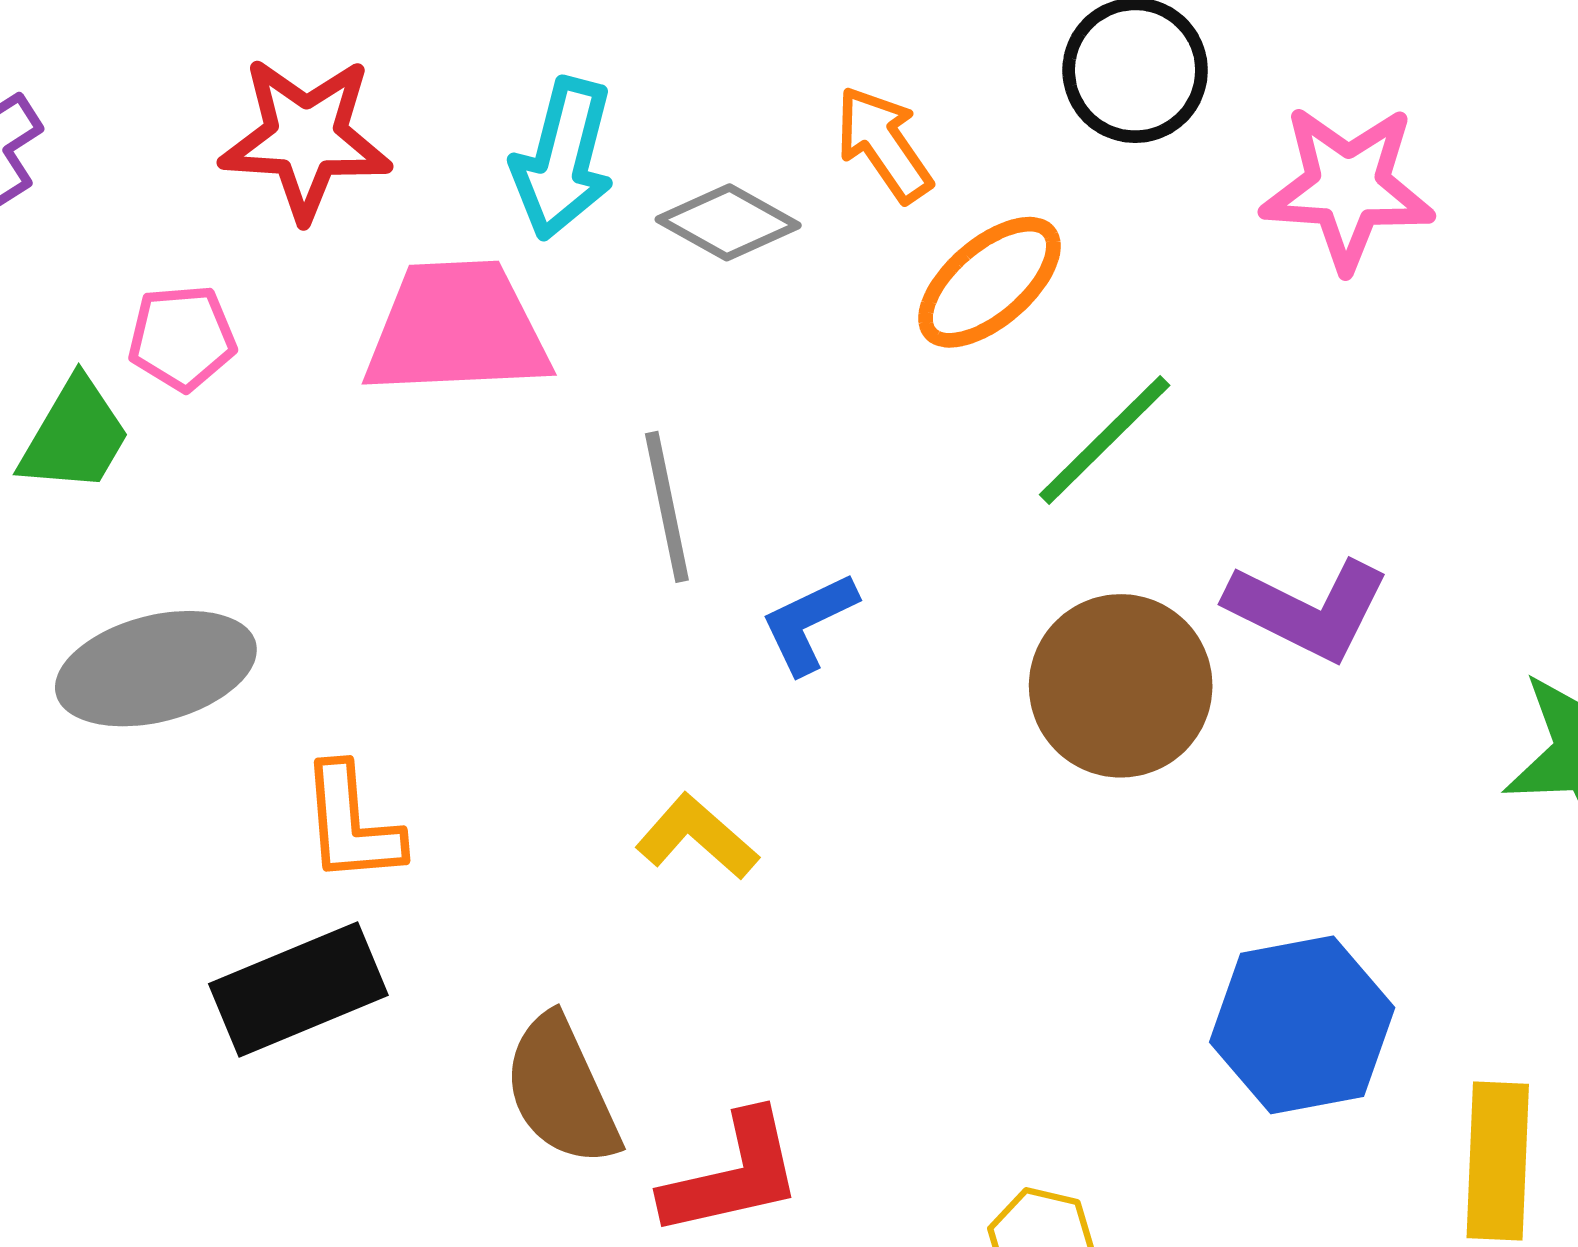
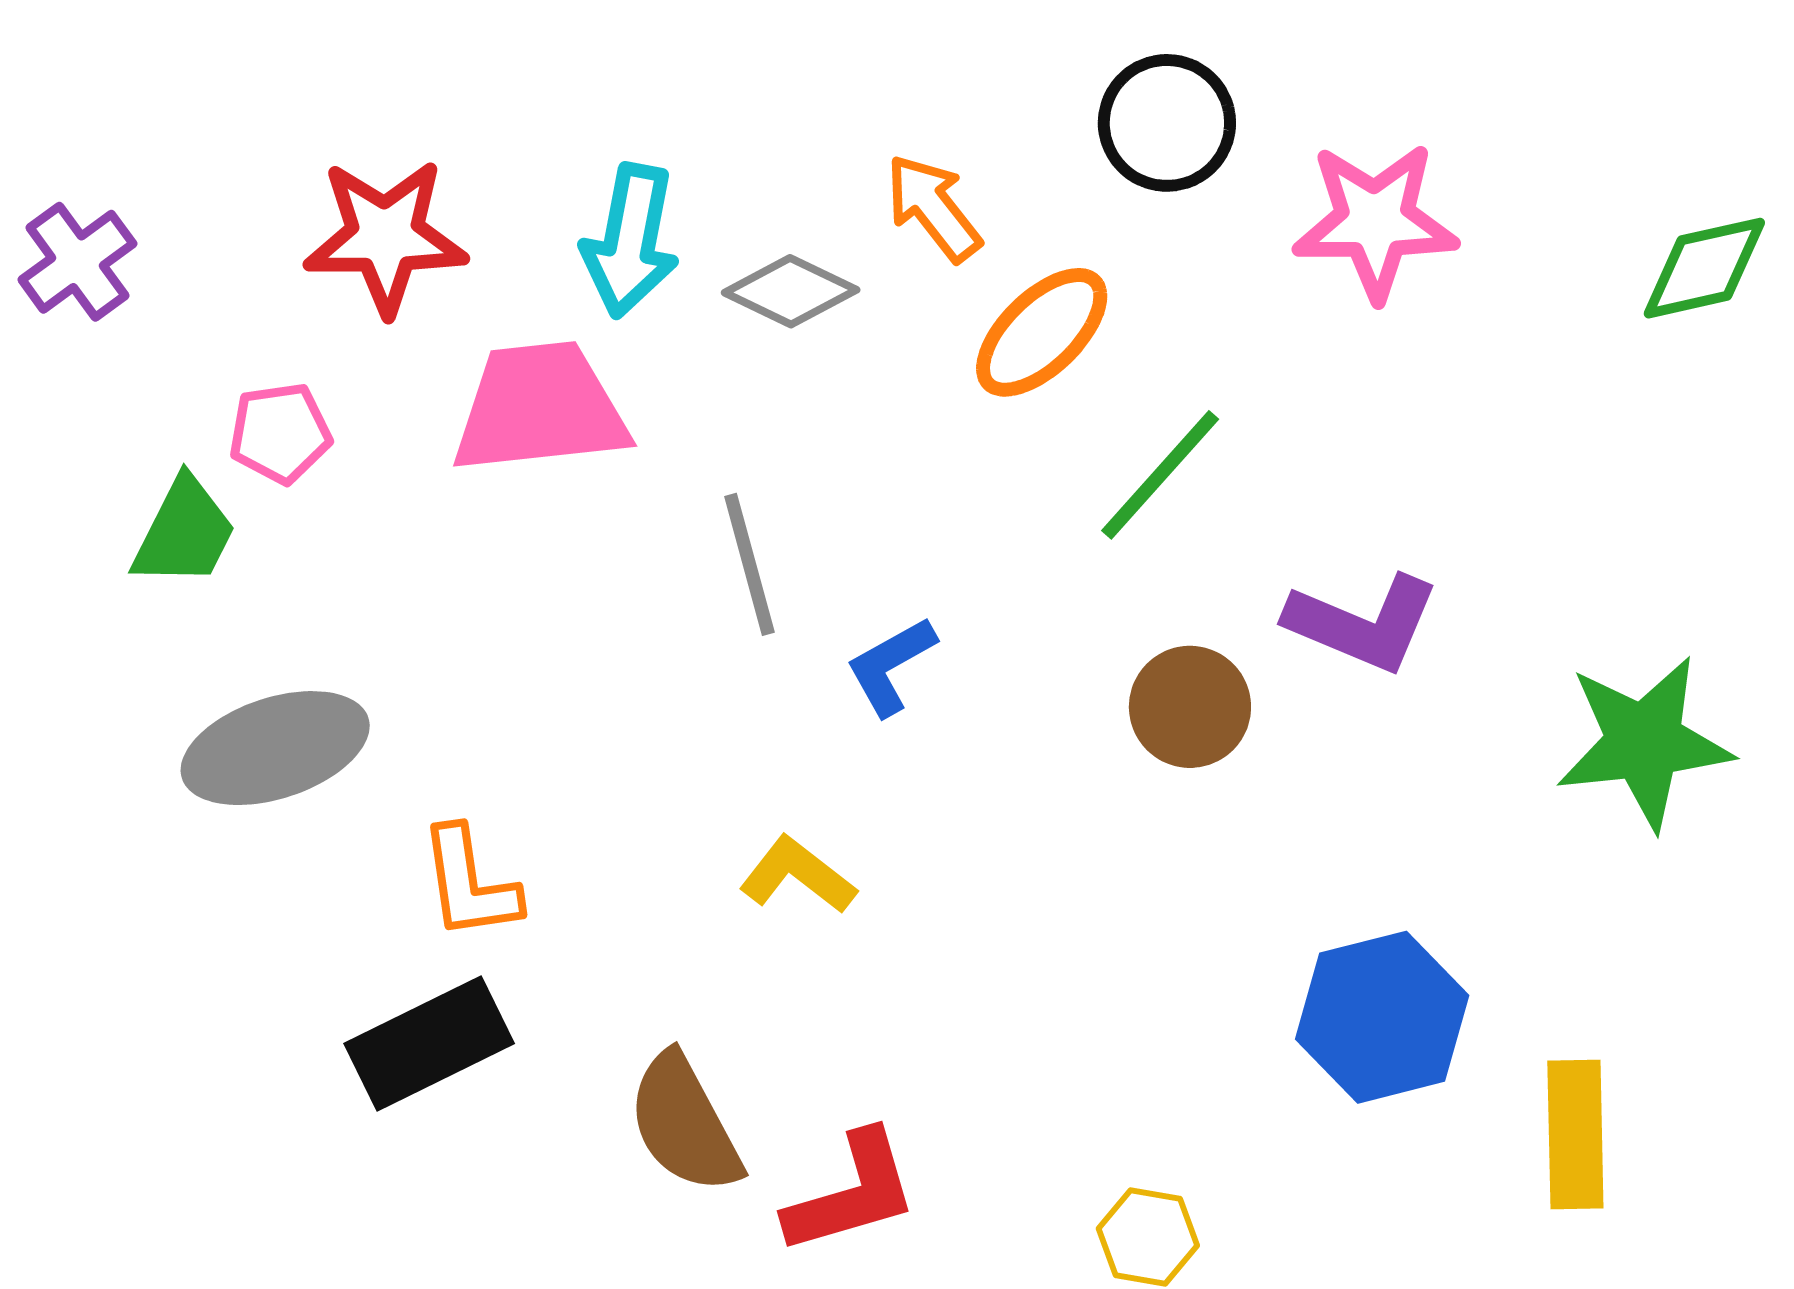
brown circle: (1121, 686) -> (1190, 707), size x0.7

